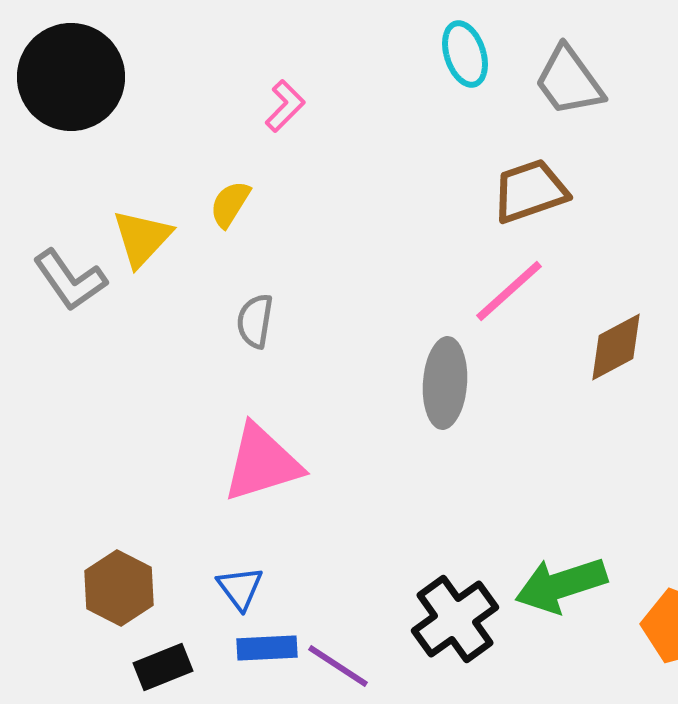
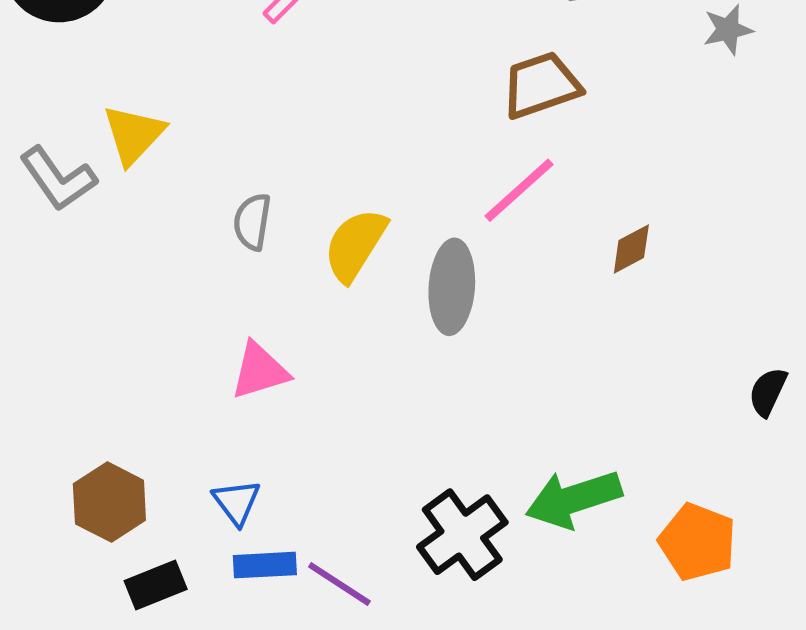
yellow semicircle: (230, 204) -> (355, 245), moved, size x1.5
brown diamond: (616, 347) -> (631, 249), size x0.7
pink triangle: (262, 463) -> (260, 371), size x0.7

